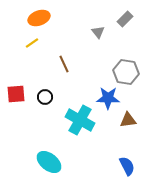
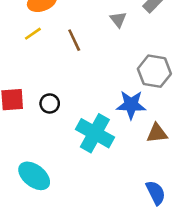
brown line: (64, 64) -> (74, 40), moved
cyan ellipse: (49, 162) -> (34, 176), moved

